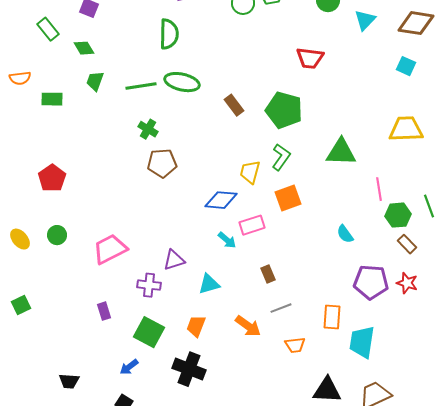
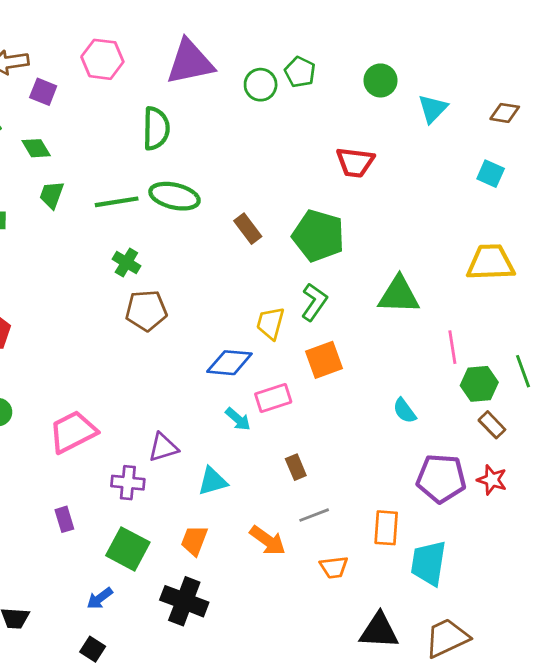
brown diamond: (416, 23) -> (505, 113), size x0.6

